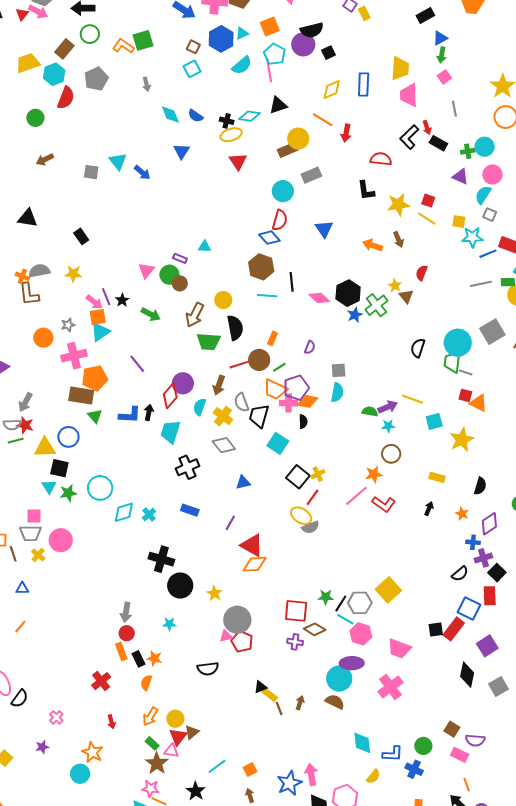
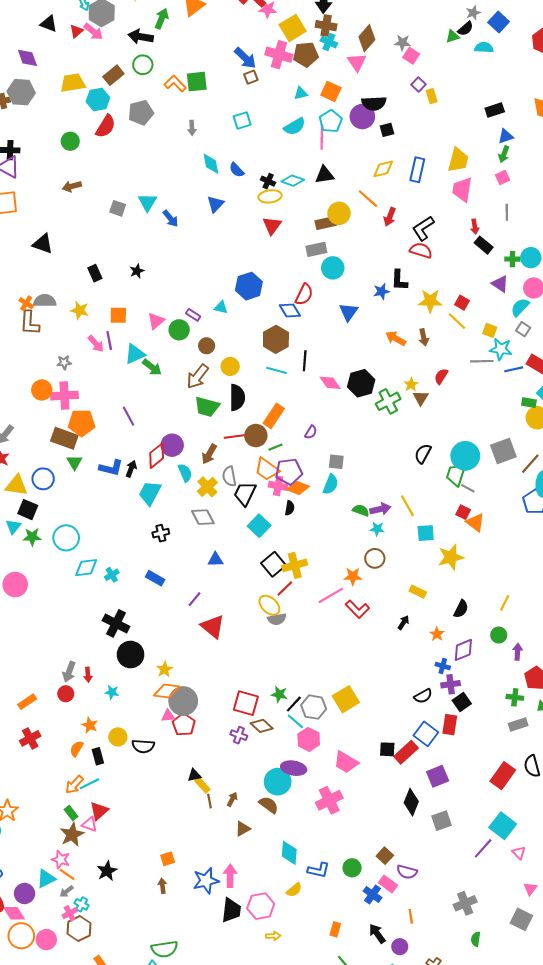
orange square: (270, 26) -> (331, 91), turned 36
blue hexagon: (221, 39) -> (249, 286), moved
brown square: (193, 47) -> (251, 77), moved, turned 32
black L-shape: (409, 137) -> (423, 228), moved
gray rectangle: (311, 175) -> (316, 249), moved
cyan circle: (283, 191) -> (333, 268), moved
brown circle: (180, 283) -> (207, 346), moved
gray line: (481, 284) -> (482, 361), moved
black star: (122, 300) -> (137, 271), moved
blue star: (355, 315) -> (381, 291), moved
orange square: (98, 317) -> (118, 315), moved
cyan triangle: (100, 332) -> (135, 354), moved
orange circle: (43, 338) -> (42, 390), moved
orange rectangle: (272, 338) -> (274, 416), size x1.6
yellow line: (412, 399) -> (407, 506), turned 30
cyan semicircle: (200, 407) -> (185, 473), turned 126
black cross: (187, 467) -> (161, 533), size x0.7
yellow cross: (318, 474) -> (295, 565), size x1.6
orange diamond: (255, 564) -> (167, 691), moved
orange rectangle: (121, 651) -> (27, 702), moved, turned 66
black rectangle: (138, 659) -> (98, 756), moved
yellow circle: (175, 719) -> (118, 737), moved
red arrow: (111, 722) -> (88, 675), moved
brown triangle: (192, 732) -> (243, 829), moved
cyan line: (217, 766) -> (89, 784), moved
blue cross: (414, 769) -> (373, 894), moved
orange line: (467, 785) -> (411, 916), moved

